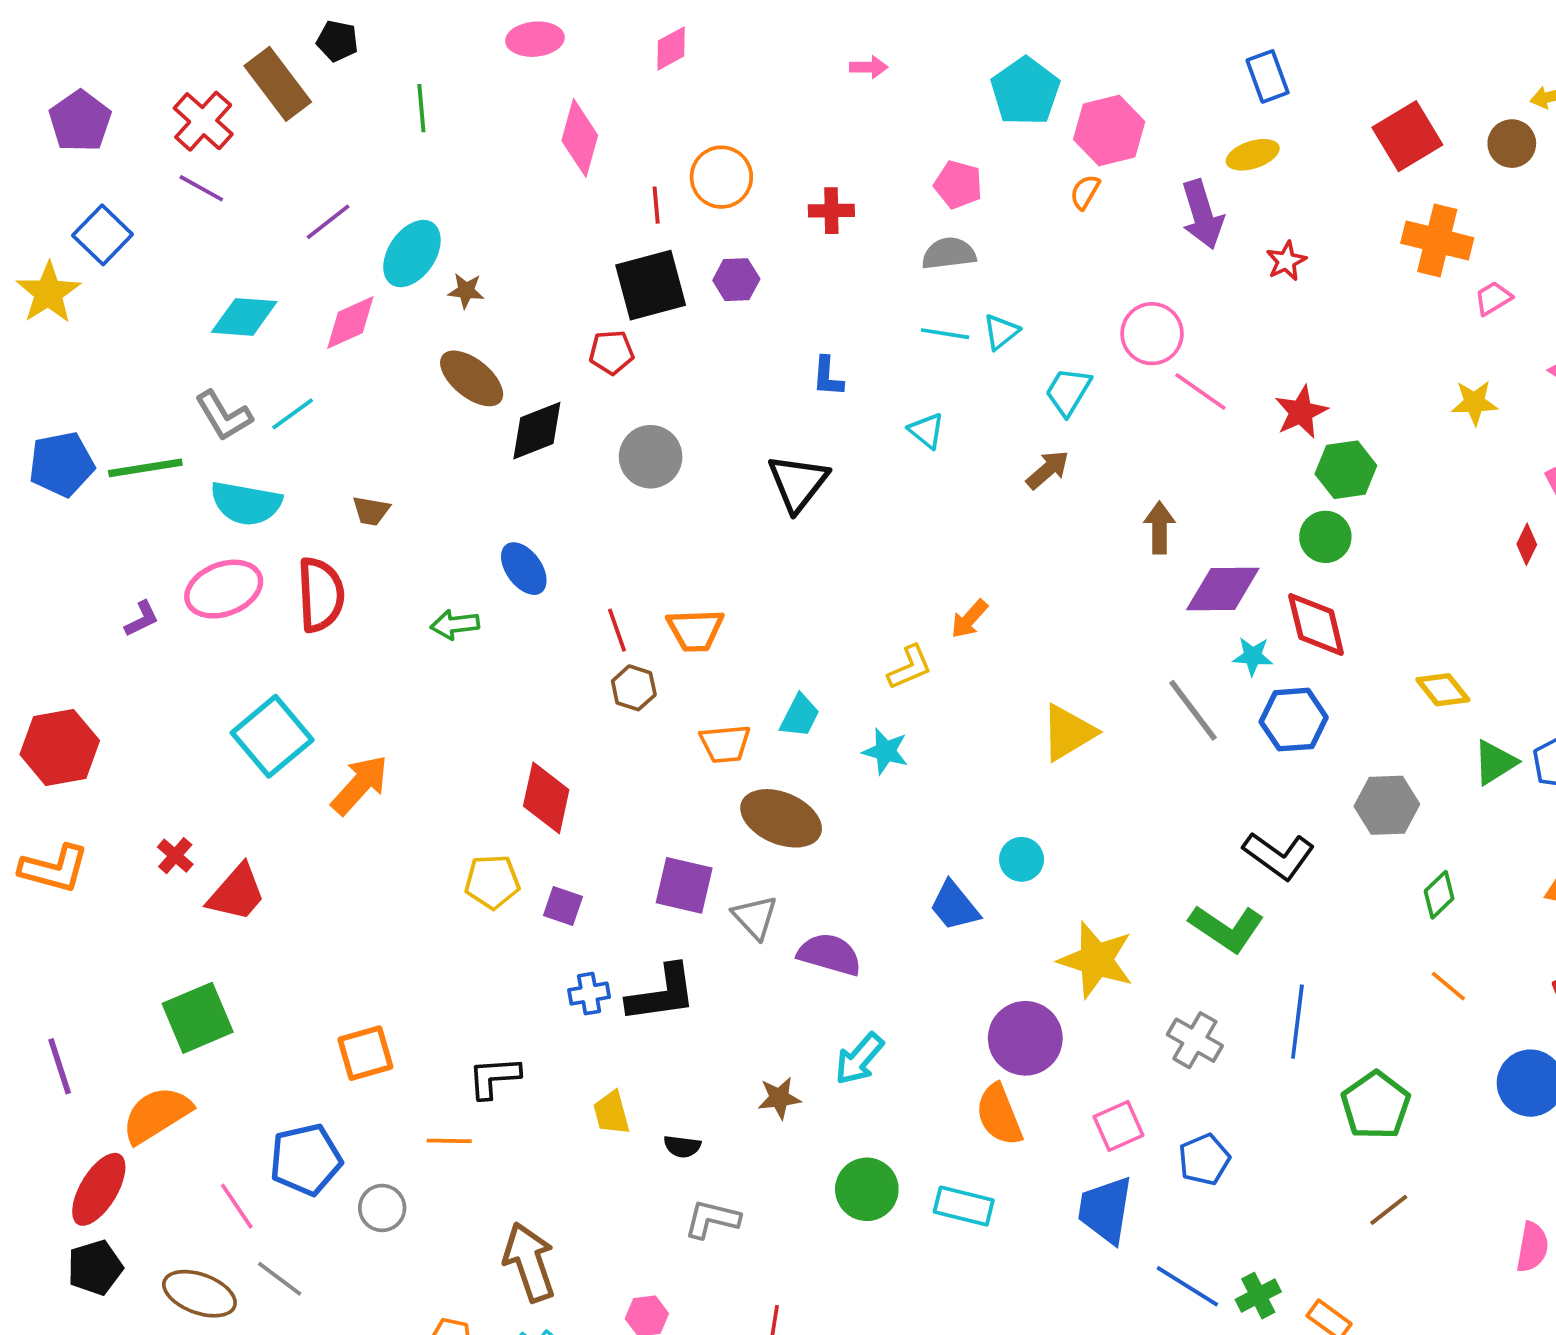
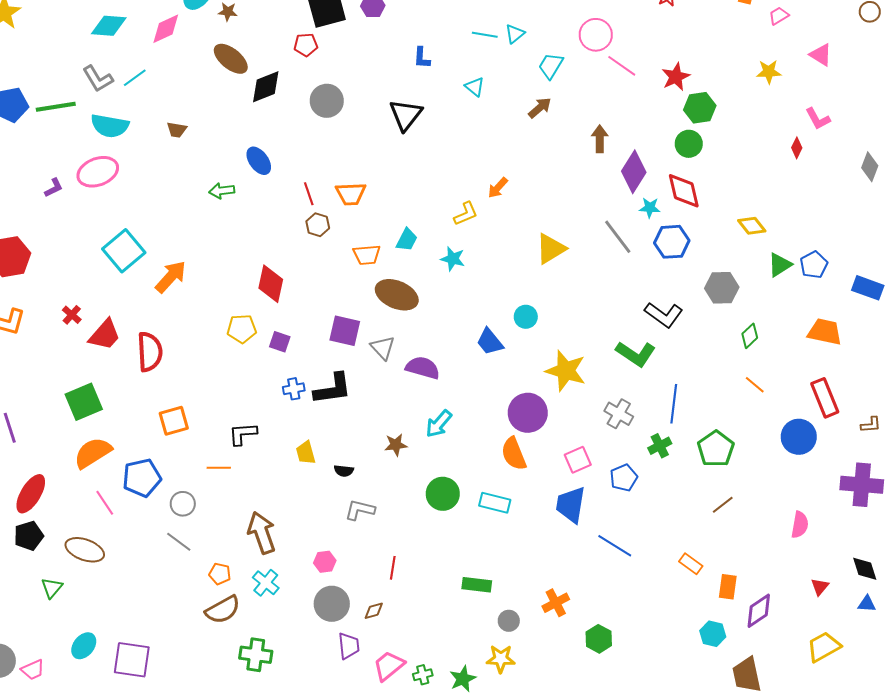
purple diamond: (1223, 589) -> (634, 172), turned -57
red semicircle: (321, 595) -> (150, 352), moved
orange semicircle: (157, 1115) -> (93, 453), moved
gray line: (280, 1279) -> (179, 542), moved
green cross: (1258, 1296) -> (660, 446), moved

